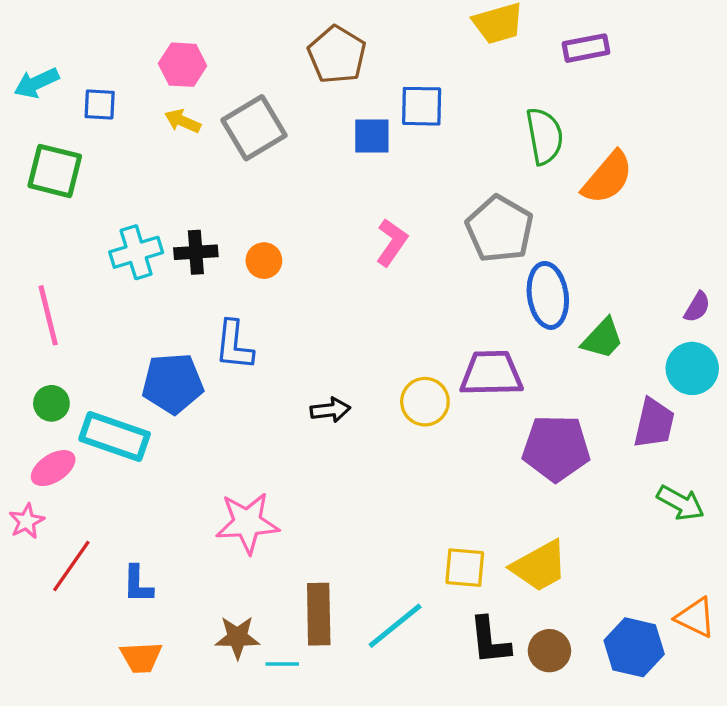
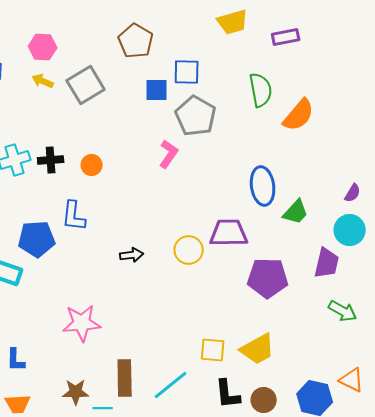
gray pentagon: (500, 229) -> (196, 116), moved

